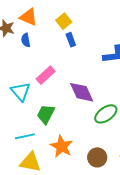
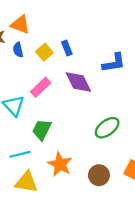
yellow square: (64, 21) -> (44, 52), moved
purple diamond: (82, 92) -> (78, 82), moved

